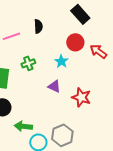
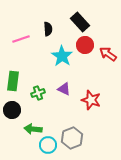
black rectangle: (80, 14) -> (80, 22), moved
cyan star: (61, 61) -> (62, 56), moved, size x1.5
green cross: (28, 63) -> (38, 93), moved

